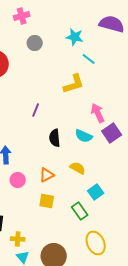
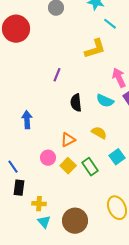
pink circle: (18, 180) -> (48, 158), moved
yellow square: (47, 201) -> (68, 166), turned 35
green rectangle: (80, 211) -> (90, 167), moved

